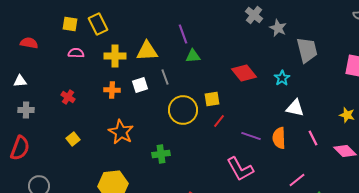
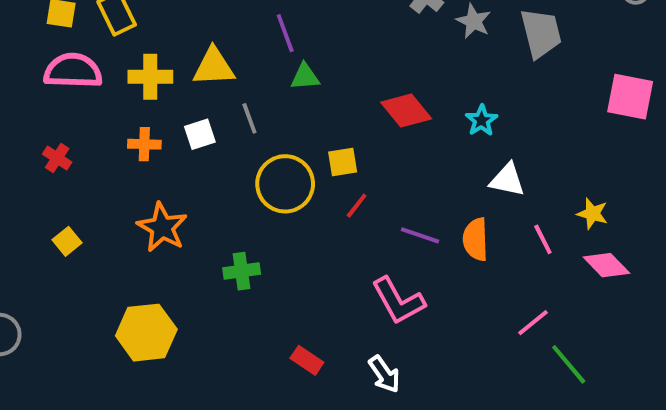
gray trapezoid: (307, 50) -> (541, 33), moved
pink semicircle: (76, 53) -> (73, 71), size x1.8
yellow star: (347, 115) -> (593, 214), moved
pink line: (297, 180) -> (533, 323), moved

